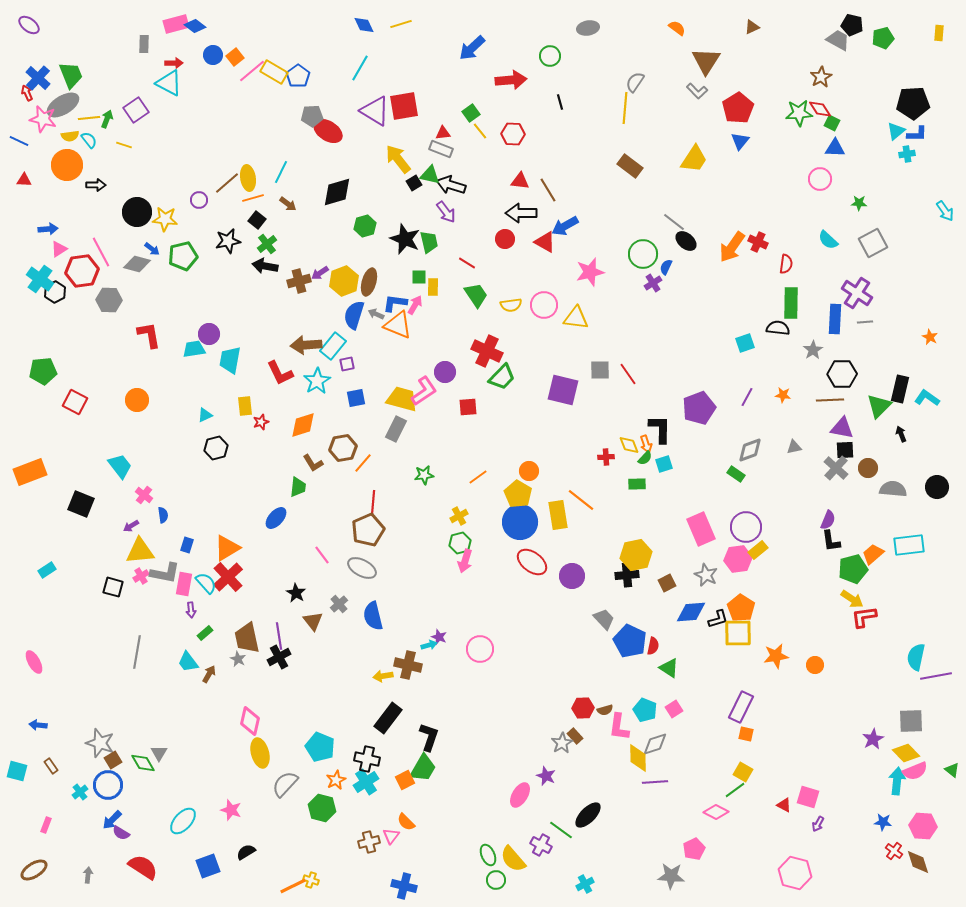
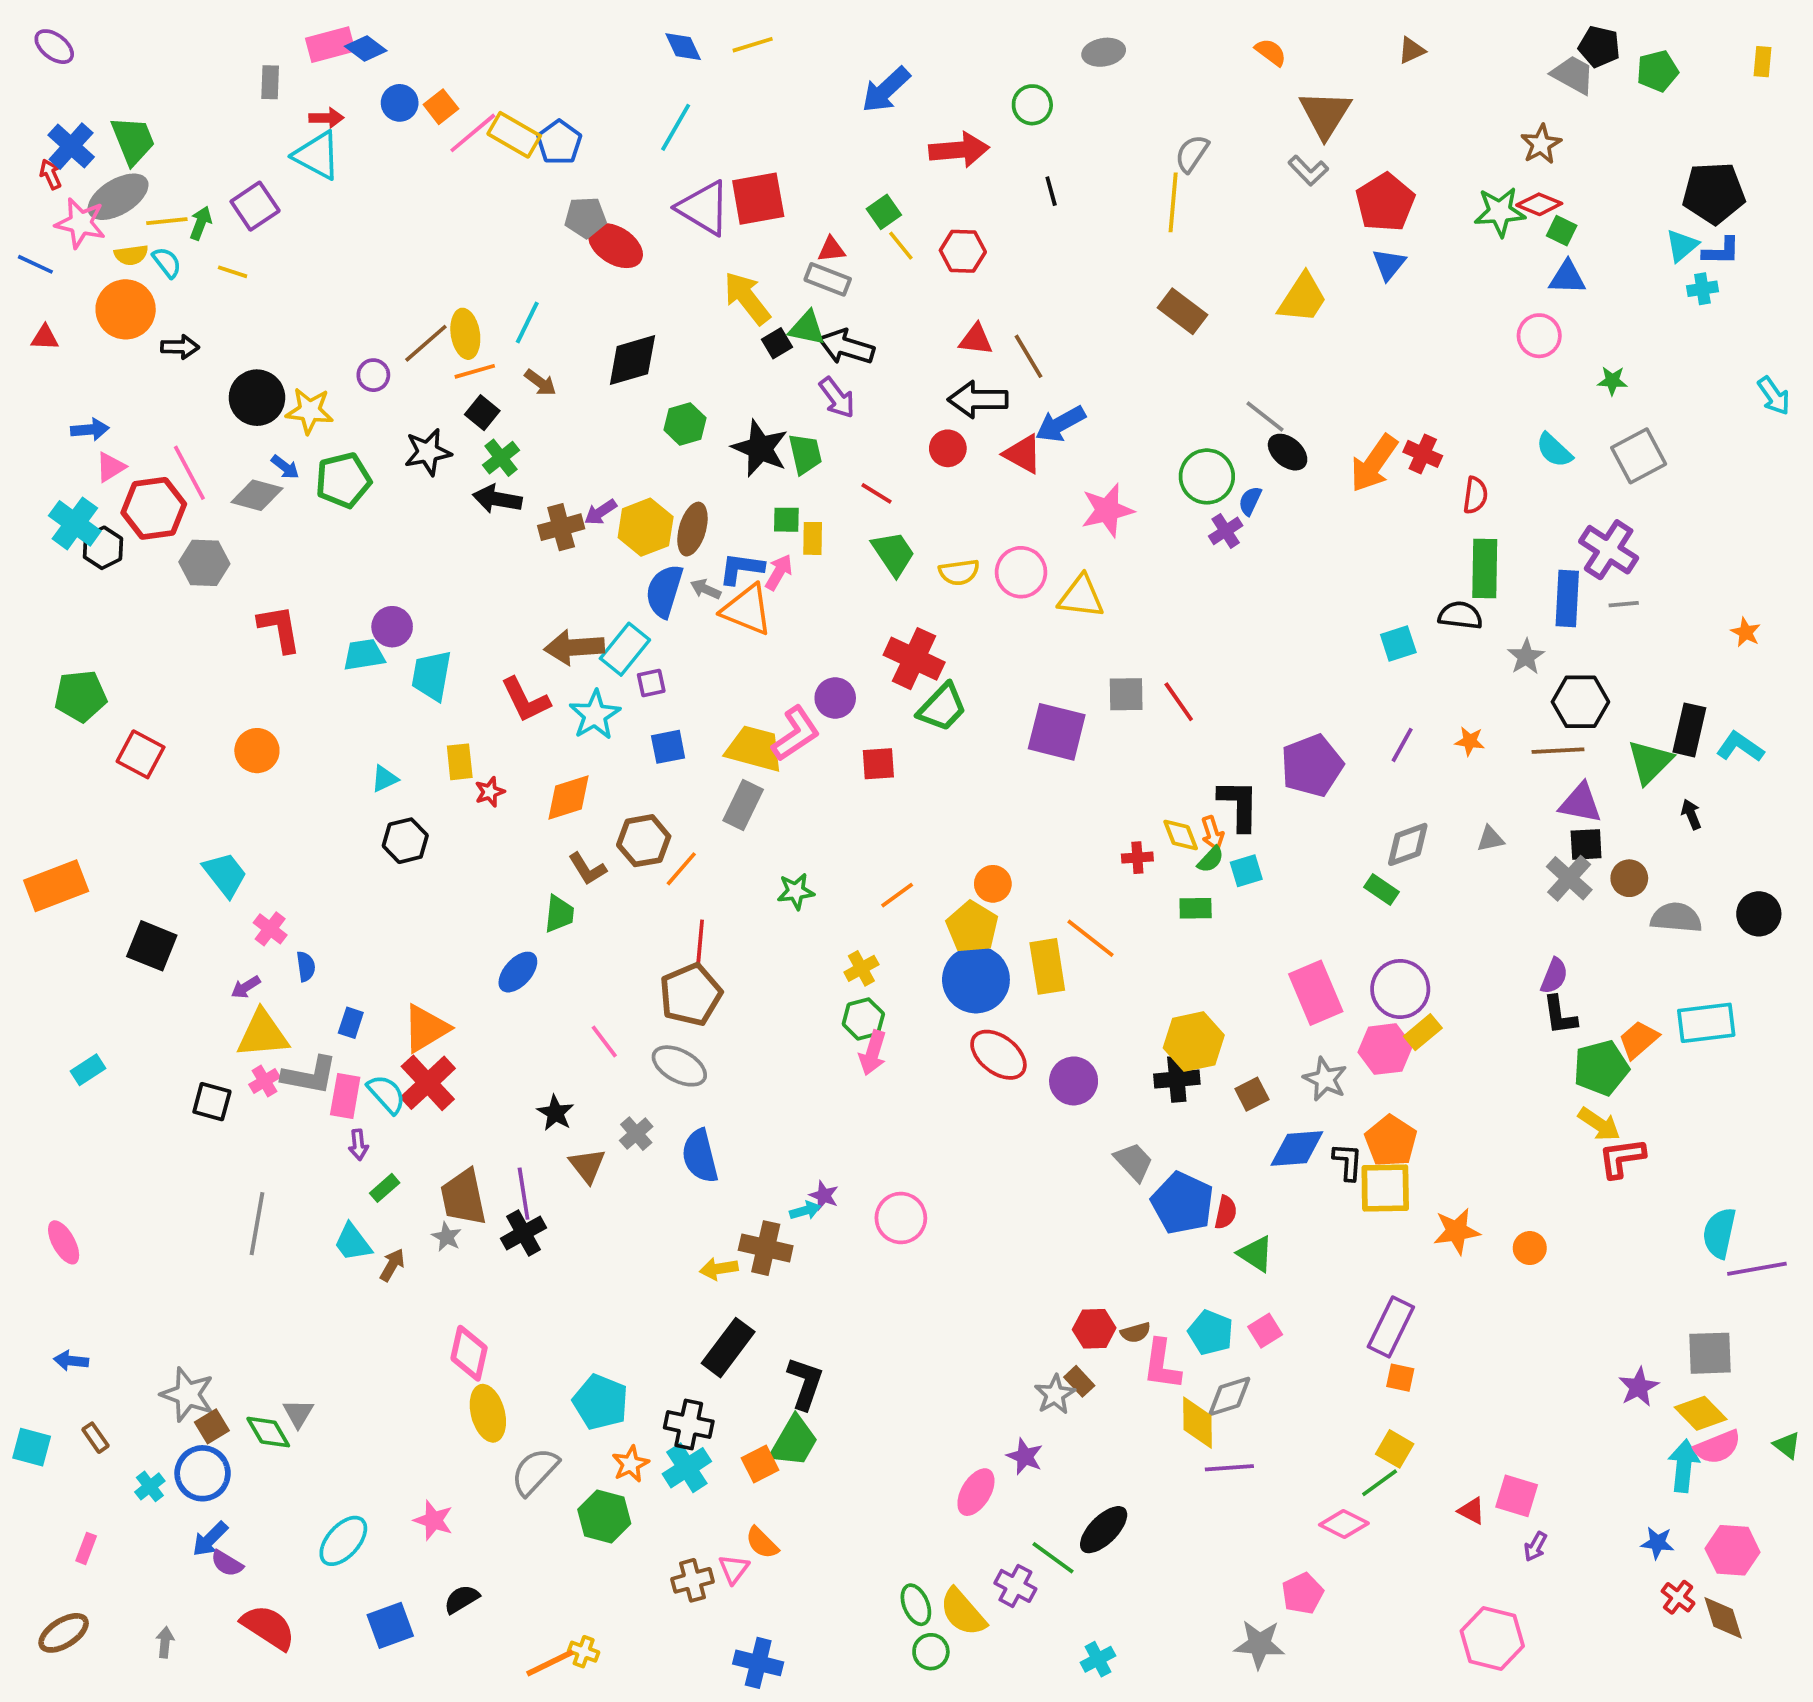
red diamond: (820, 109) -> (1539, 204), turned -35
black L-shape: (718, 619) -> (1348, 1162), turned -70

